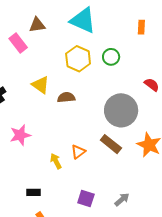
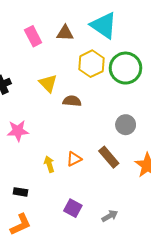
brown triangle: (37, 25) -> (65, 33), moved
green circle: (111, 57) -> (126, 68), size x1.8
gray circle: (121, 110) -> (126, 125), size x0.6

